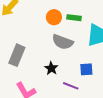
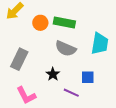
orange circle: (54, 17) -> (40, 23), moved
green rectangle: (74, 18) -> (64, 22), moved, size x1.5

